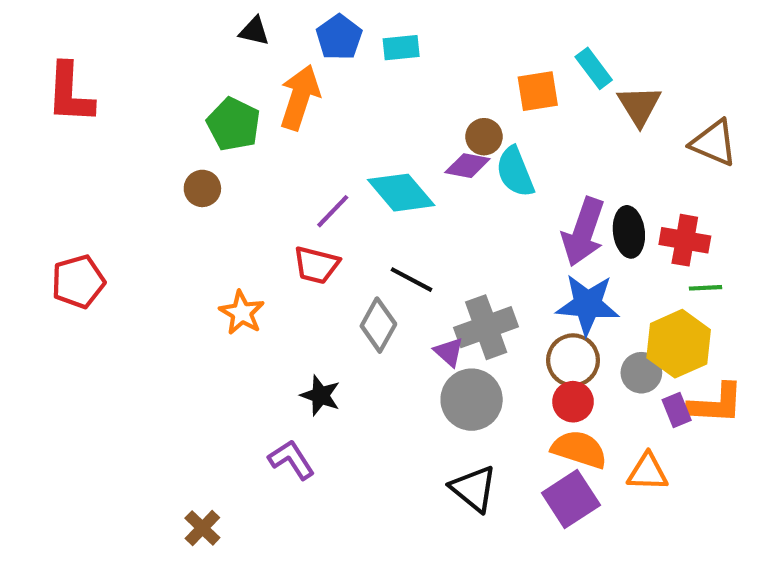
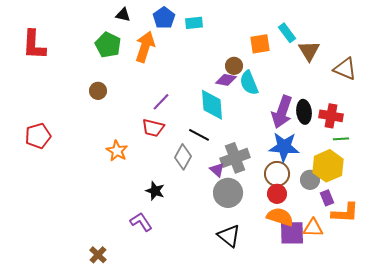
green pentagon: (233, 124) -> (108, 45), moved
cyan diamond: (401, 193) -> (212, 105), moved, turned 36
orange L-shape: (716, 404) -> (345, 213), moved
purple square: (571, 499) -> (292, 233), moved, turned 32

